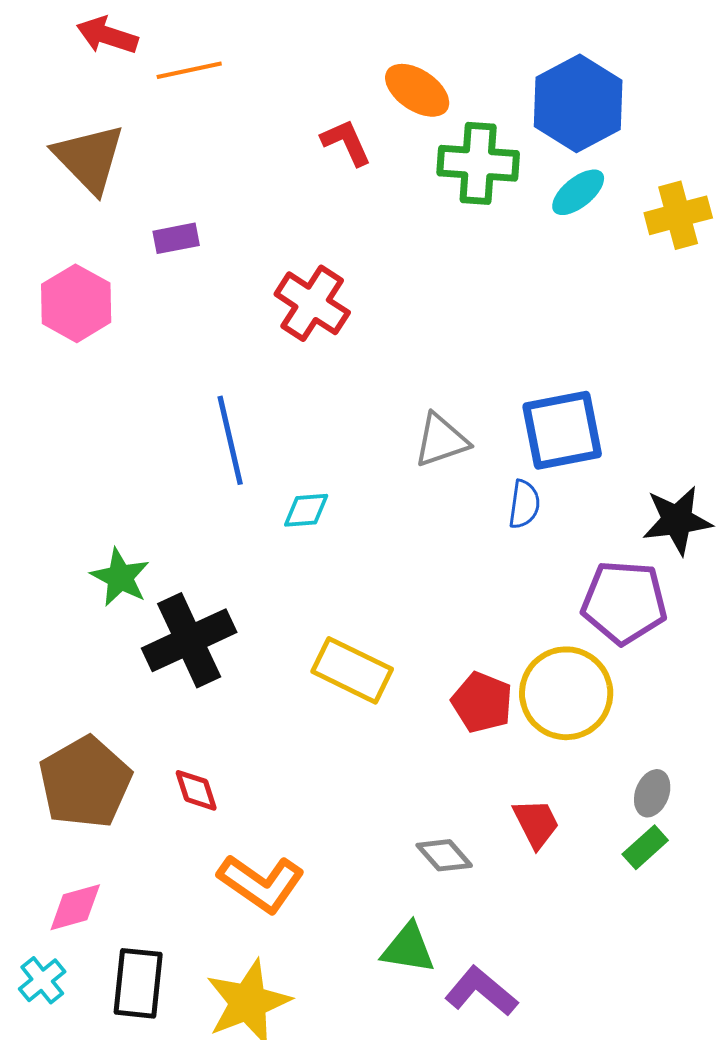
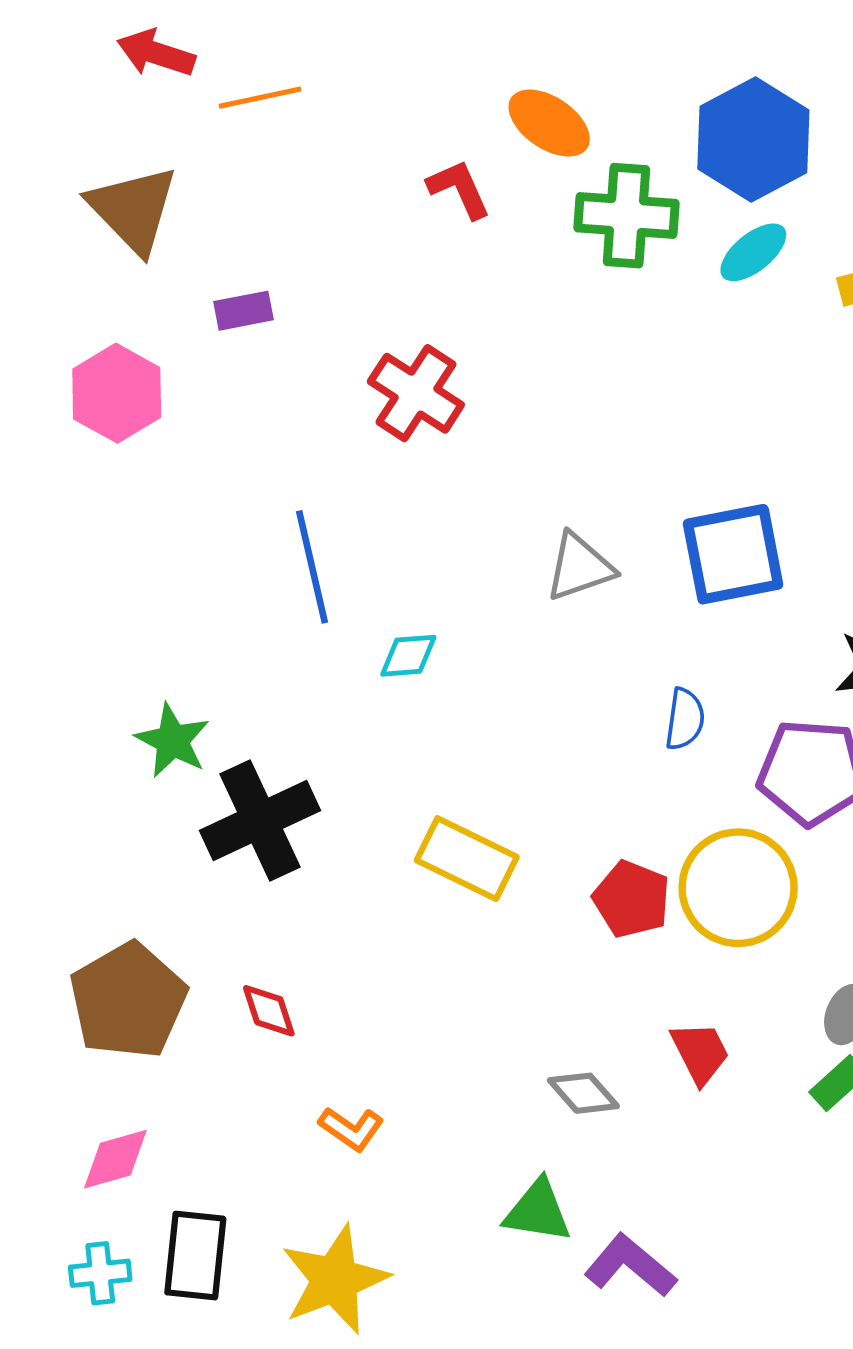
blue semicircle: (524, 504) -> (685, 719), moved
orange L-shape: (261, 883) -> (351, 1129), size x0.6
cyan cross: (42, 980) -> (100, 1273), moved, turned 33

